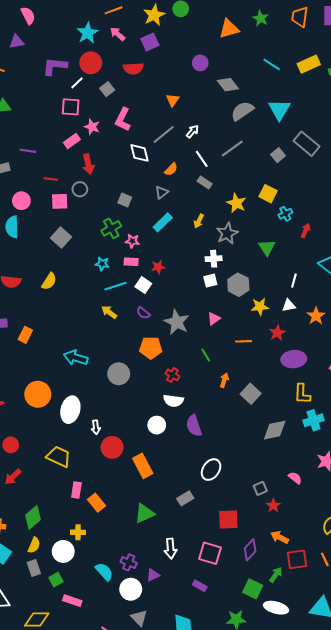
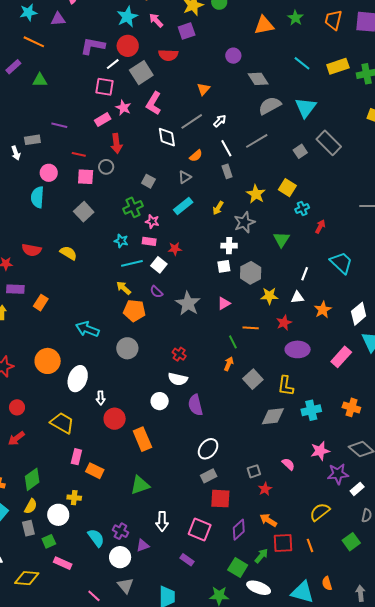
gray square: (107, 89) -> (141, 73), size x1.6
gray rectangle: (205, 183) -> (227, 171), turned 32
yellow semicircle: (49, 281) -> (68, 253), turned -96
orange pentagon: (151, 348) -> (134, 311), moved
green line: (206, 355) -> (233, 342), moved
yellow L-shape: (302, 394) -> (286, 386), moved
gray rectangle: (185, 498) -> (209, 476), moved
orange rectangle: (97, 503) -> (95, 471), turned -30

